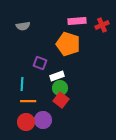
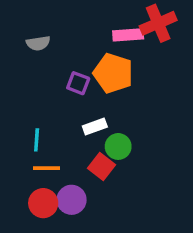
red cross: (102, 25) -> (158, 23), moved, size x1.5
purple square: (40, 63) -> (78, 83), moved
green circle: (60, 88) -> (118, 146), moved

